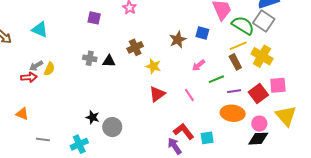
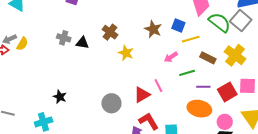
brown star: (178, 40) -> (153, 29), turned -30
yellow line: (238, 46) -> (191, 39), moved
brown cross: (135, 47) -> (110, 32), turned -35
brown rectangle: (235, 62) -> (208, 58), turned -42
red triangle: (157, 94) -> (142, 95), moved
gray circle: (112, 127) -> (111, 103), moved

